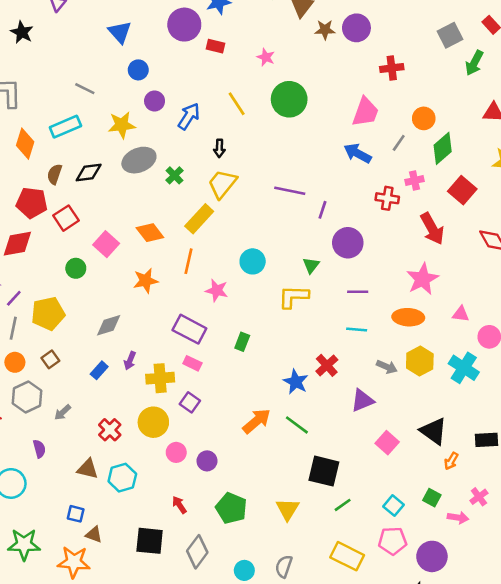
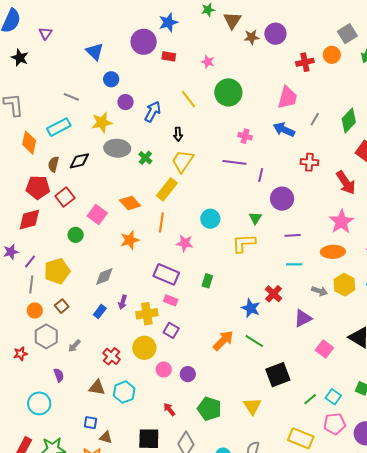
orange circle: (424, 118) -> (332, 55), moved
gray ellipse: (139, 160) -> (117, 148), turned 30
pink cross: (415, 180) -> (245, 136), moved, turned 32
black square: (324, 471) -> (278, 375), turned -30
green line: (343, 505) -> (310, 399), moved

